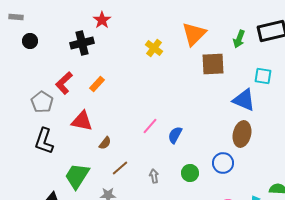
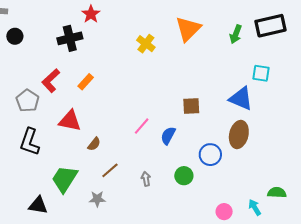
brown square: (213, 64) -> (191, 106), moved, size x0.7
blue circle: (223, 163) -> (210, 155), moved

